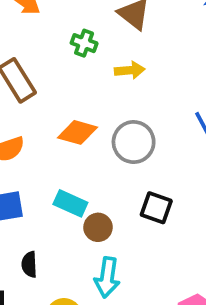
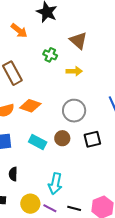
orange diamond: (77, 132) -> (30, 106), moved
black square: (156, 208) -> (92, 139), moved, turned -36
brown circle: (98, 227) -> (62, 138), moved

